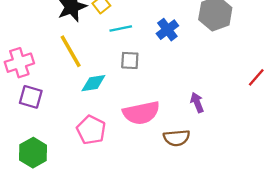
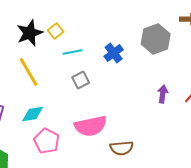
gray square: (130, 60) -> (81, 80), turned -30
cyan diamond: (93, 83) -> (33, 114), moved
purple arrow: (197, 103) -> (163, 94), moved, turned 30

